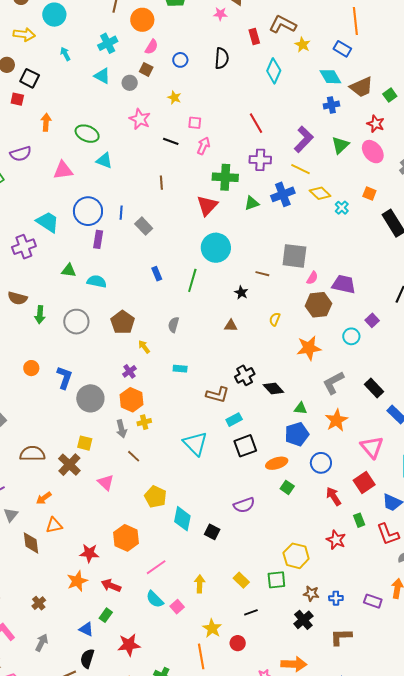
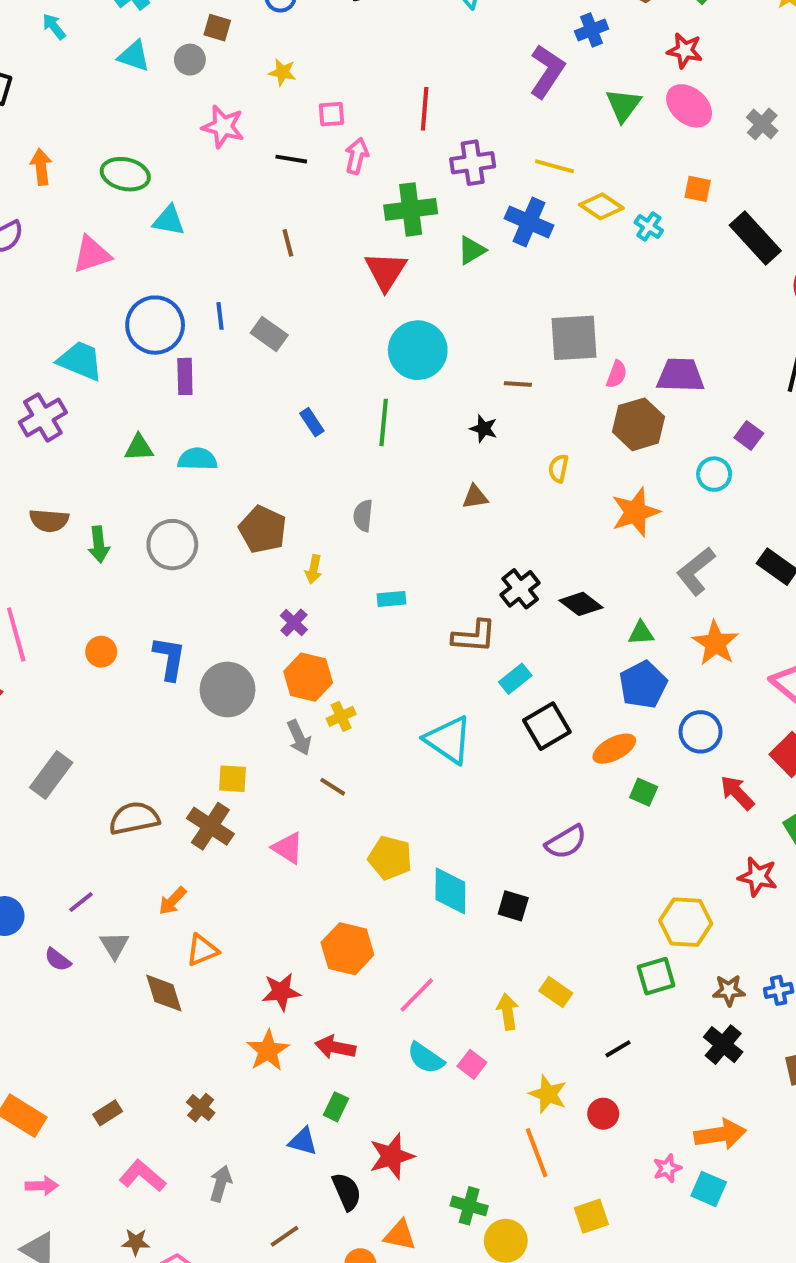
red line: (256, 123) -> (425, 109), moved, turned 45
purple L-shape: (304, 139) -> (547, 71), moved
blue cross: (283, 194) -> (529, 222), turned -35
yellow arrow: (144, 347) -> (314, 569), turned -120
yellow rectangle: (241, 580) -> (556, 992), moved
black semicircle: (87, 658) -> (347, 1192), moved, turned 150

